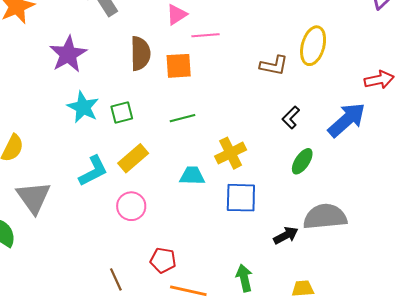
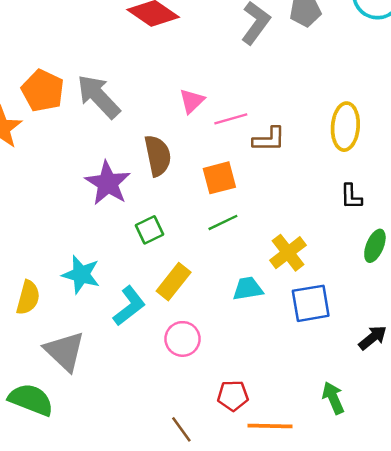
yellow ellipse: (313, 46) -> (345, 127), moved
purple star: (68, 54) -> (108, 183), moved
brown L-shape: (274, 65) -> (269, 139), moved
orange square: (179, 66) -> (219, 178), moved
cyan star: (83, 107) -> (81, 275), moved
black L-shape: (291, 118) -> (351, 197), turned -35

